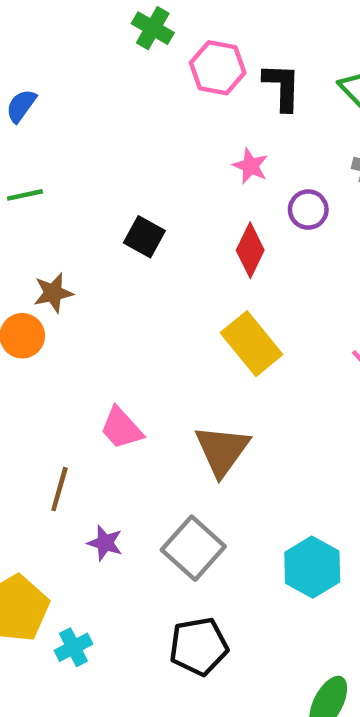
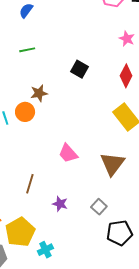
brown line: (59, 489) -> (30, 184), moved
gray square: (193, 548) -> (99, 207), size x0.6
black pentagon: (199, 646) -> (119, 233), moved

